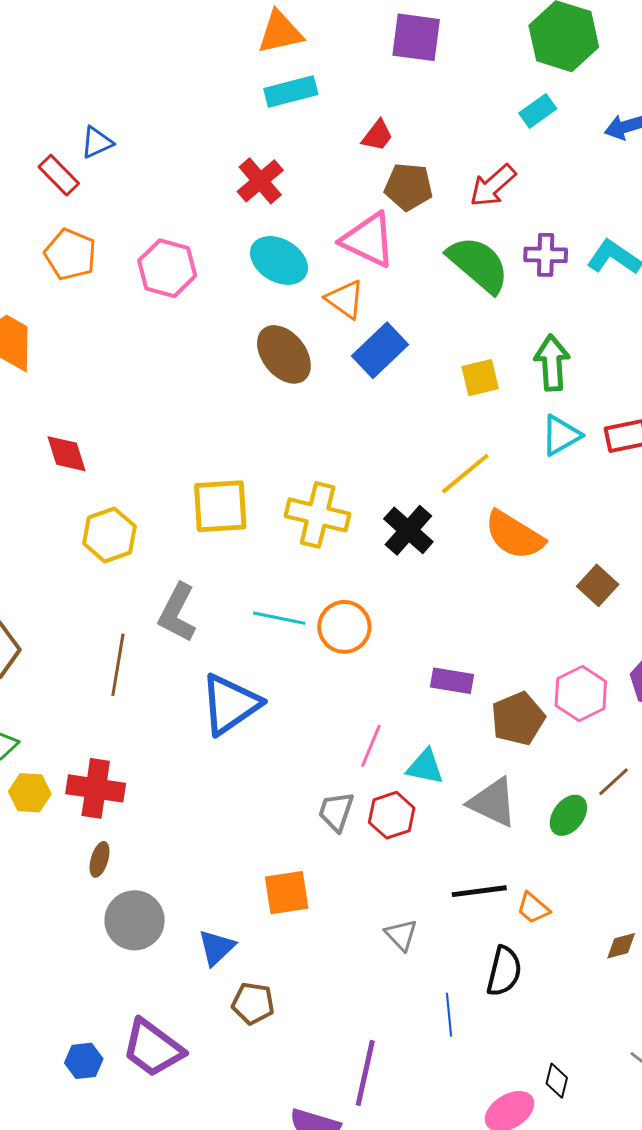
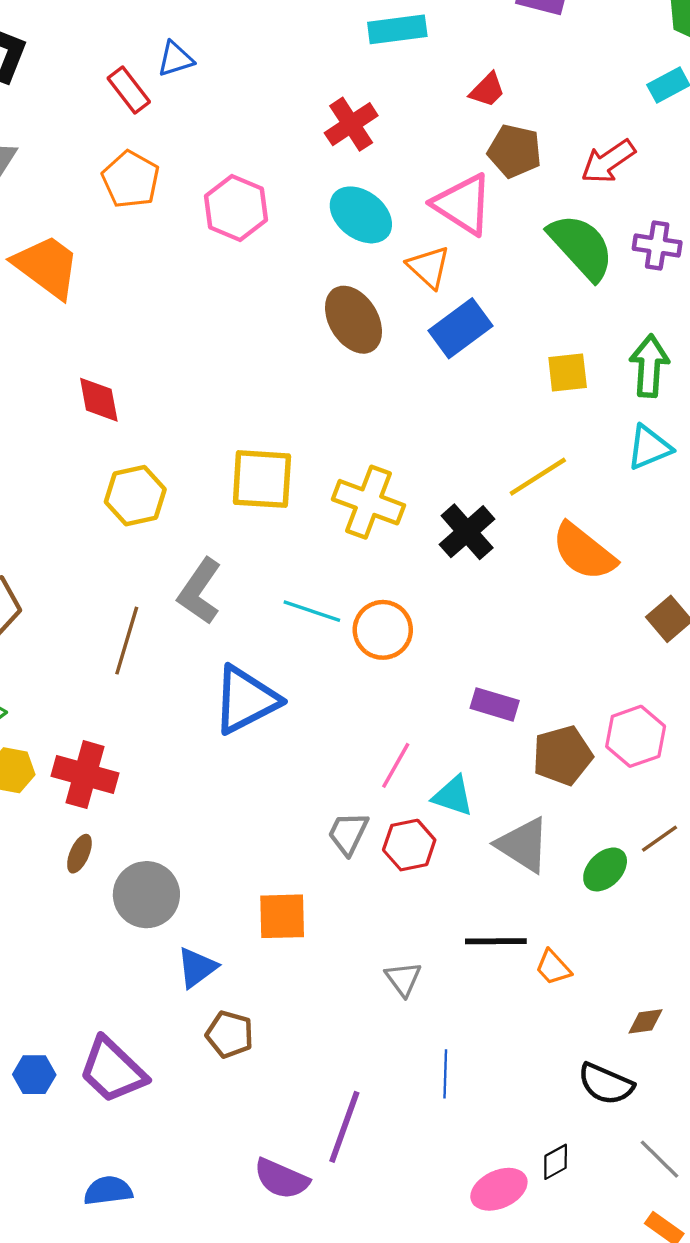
gray circle: (135, 920) -> (146, 895), moved
black semicircle: (504, 971) -> (606, 1084), moved, turned 93
black diamond: (557, 1081) -> (556, 1162), turned 40

